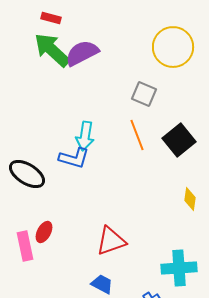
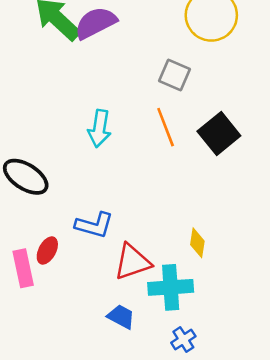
blue L-shape: (74, 158) -> (94, 225), moved
yellow diamond: (190, 199) -> (197, 243), moved
cyan cross: (179, 268) -> (171, 287), moved

